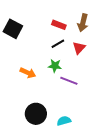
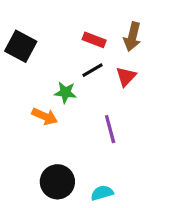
green star: (55, 66) -> (65, 92), moved
purple line: (69, 81) -> (110, 129), turned 54

